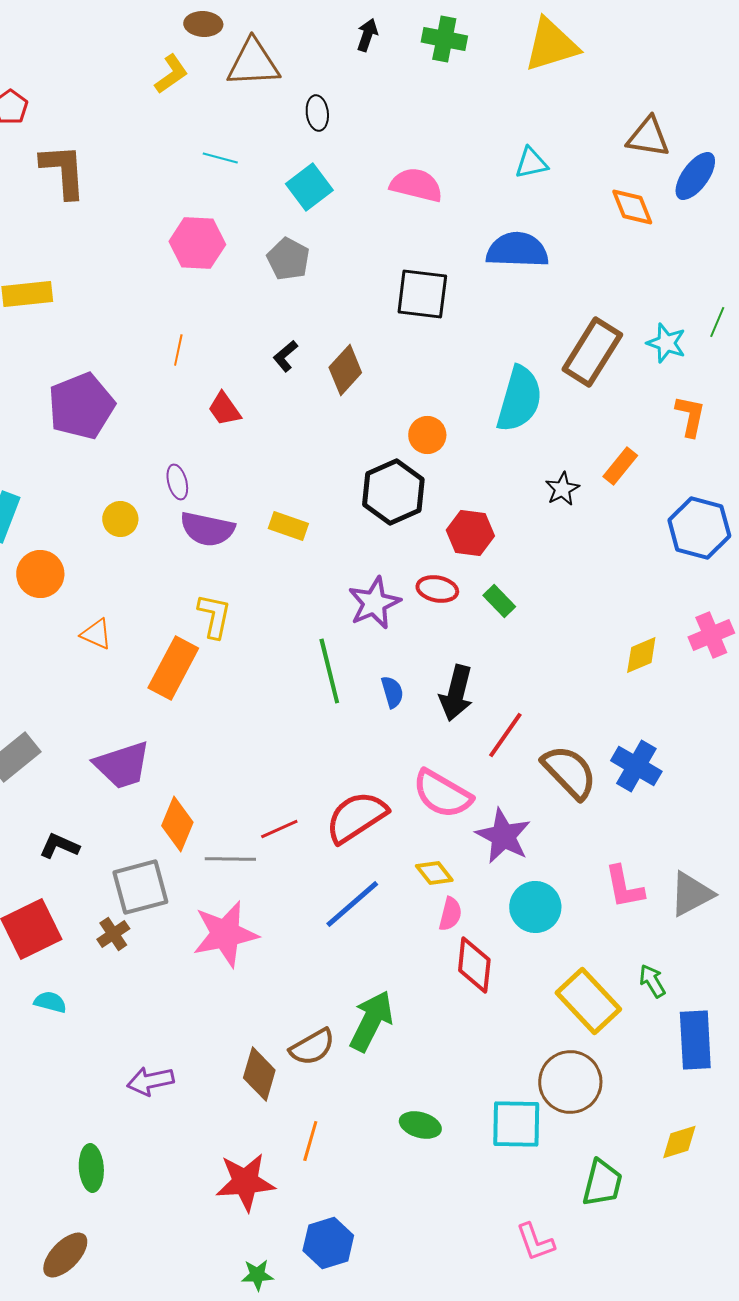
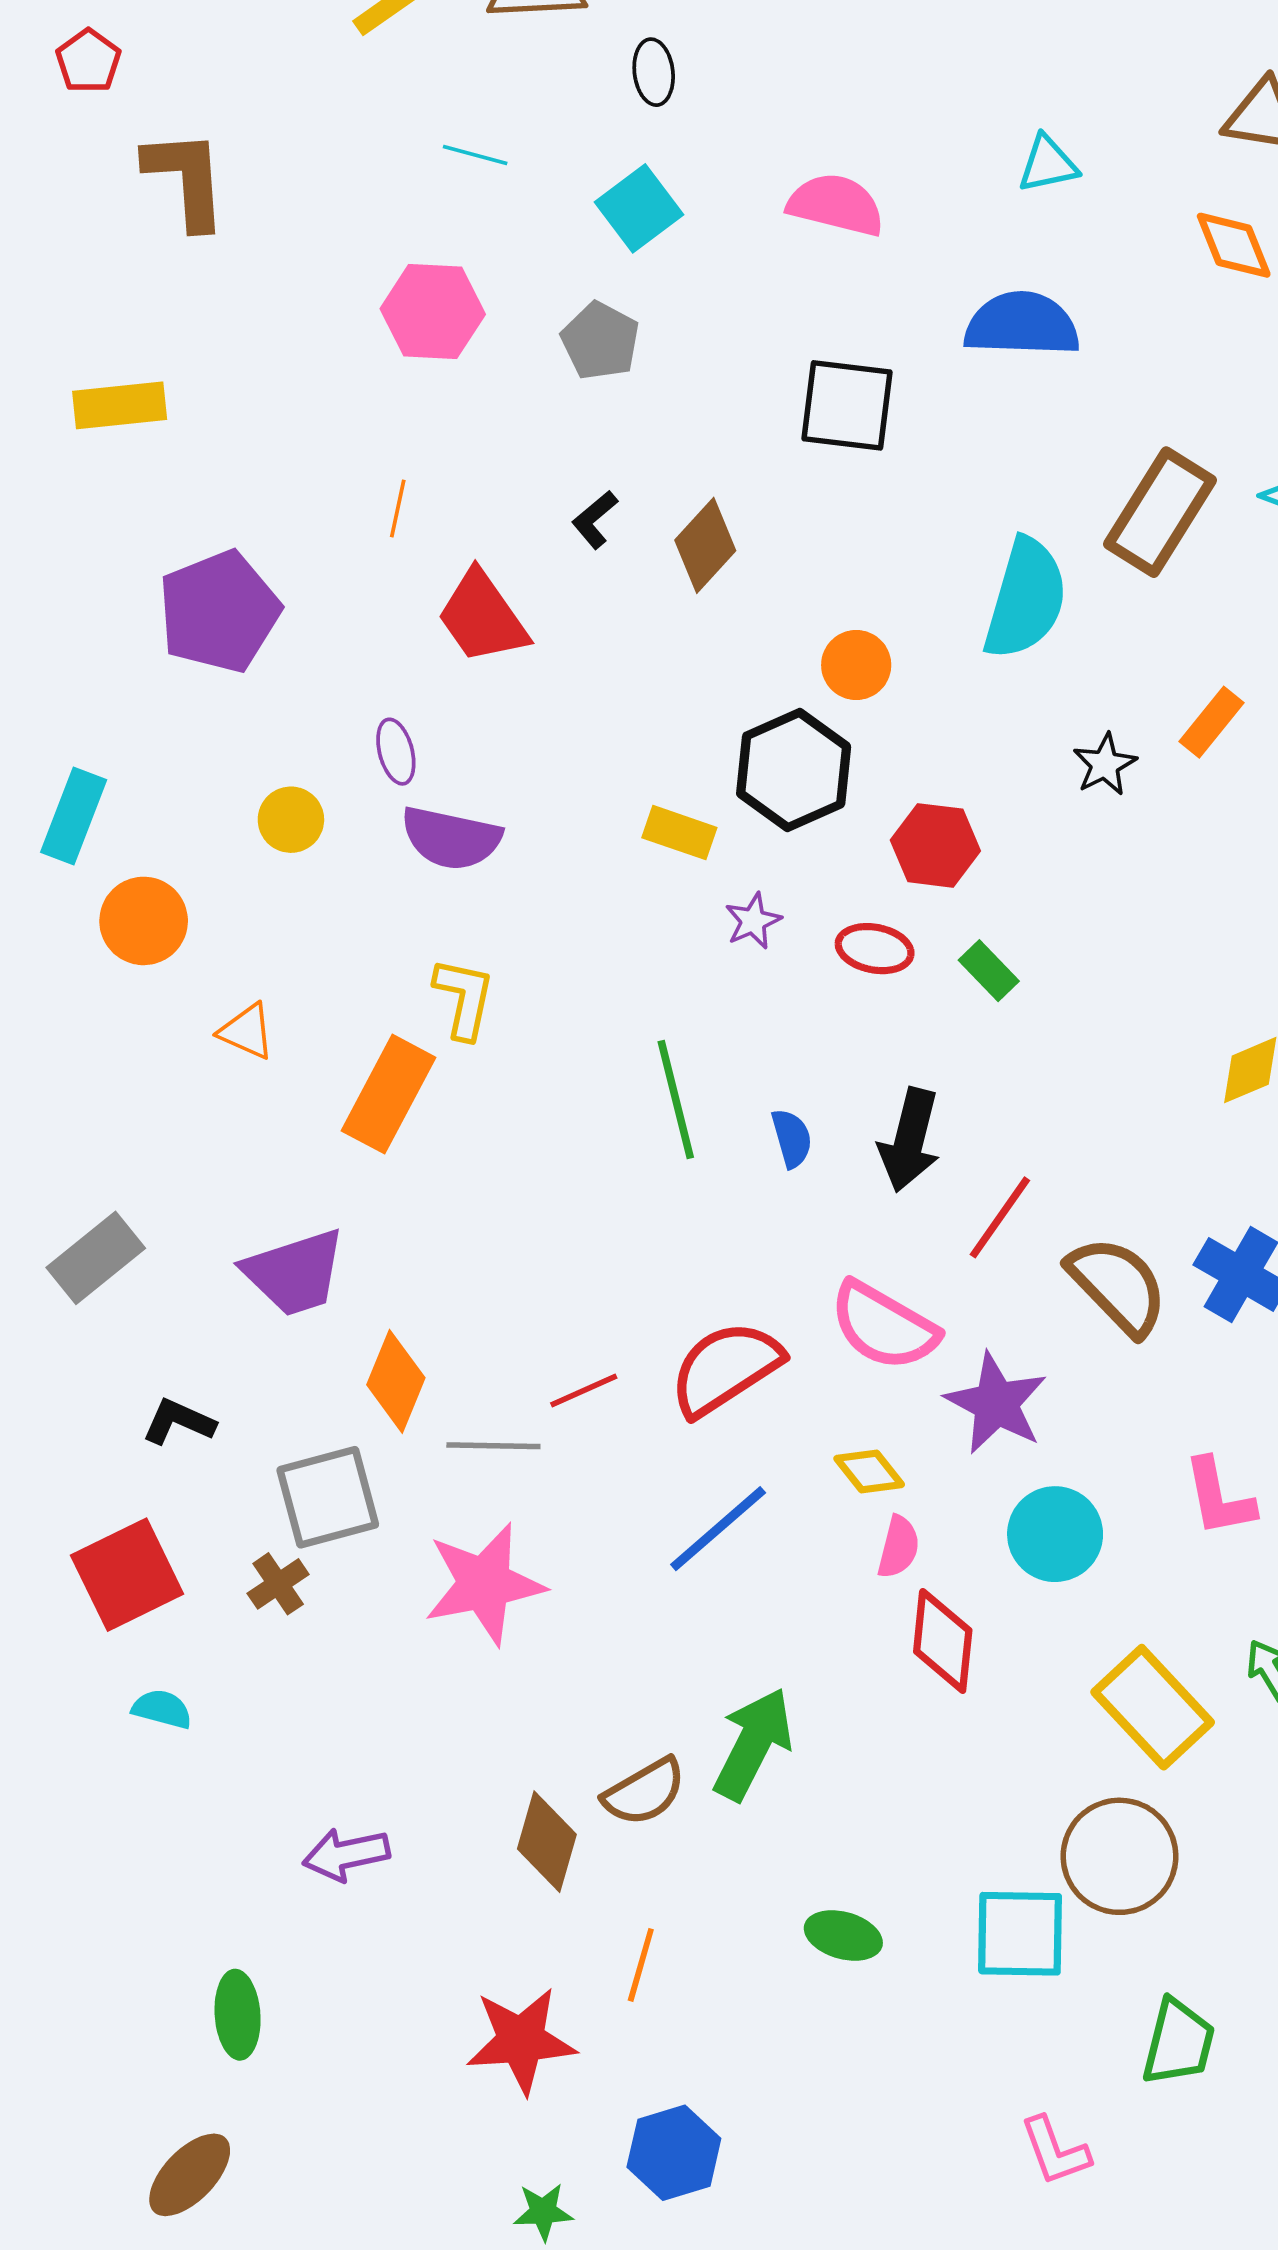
red trapezoid: (224, 409) -> (482, 617), size x1.5
yellow rectangle: (288, 526) -> (679, 833), moved
purple star: (374, 603) -> (753, 921), moved, size x0.6

